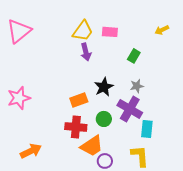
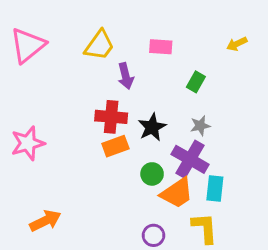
yellow trapezoid: (83, 31) -> (99, 45), moved
red cross: (76, 127) -> (111, 117), moved
orange trapezoid: (92, 146) -> (177, 193), moved

